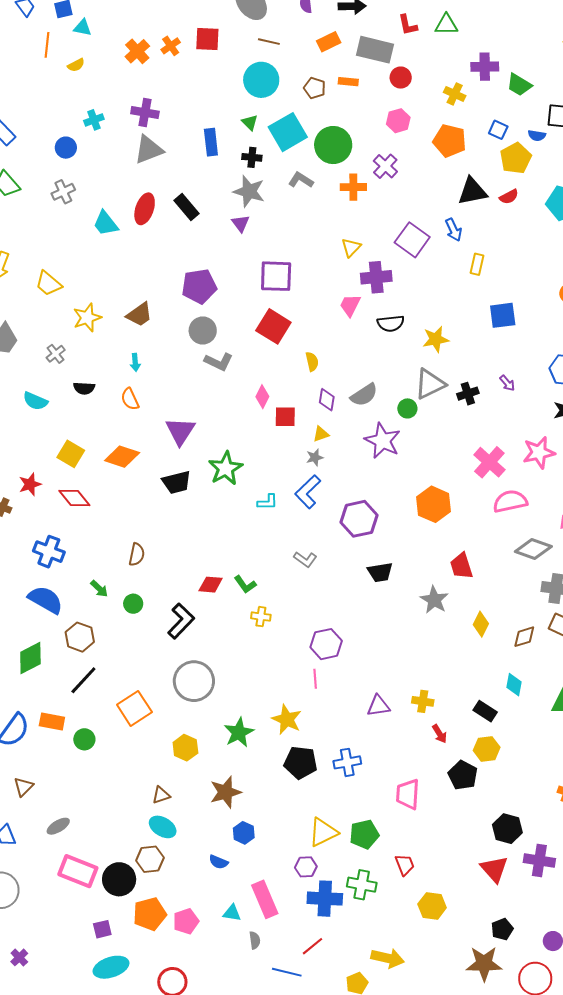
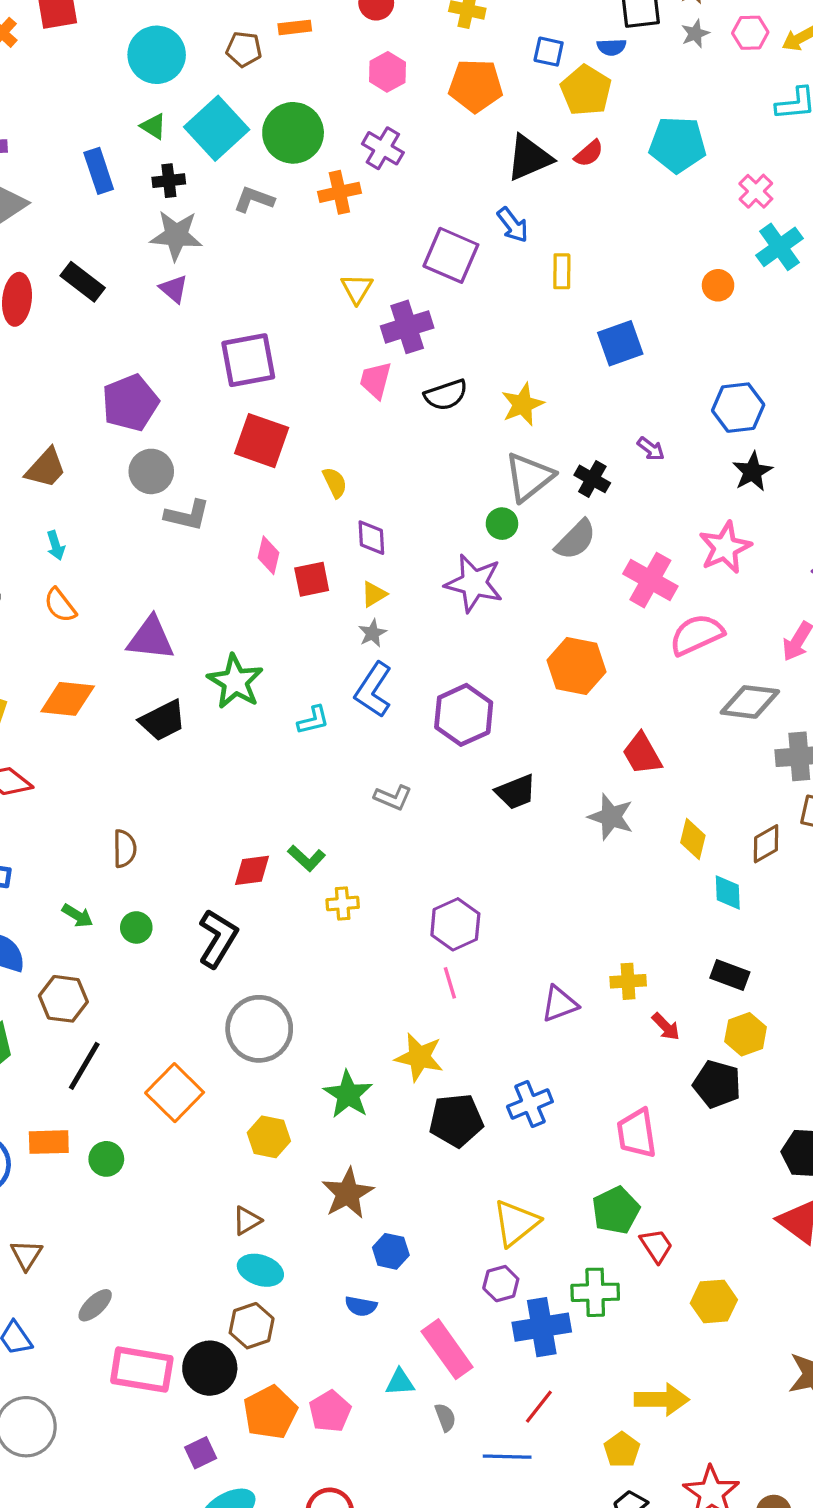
black cross: (468, 394) -> (592, 479), turned -30
gray semicircle: (364, 395) -> (576, 540), moved
purple triangle: (180, 431) -> (151, 638), turned -44
cyan diamond: (514, 685) -> (728, 893), moved
green pentagon: (364, 834) -> (616, 1210), moved

